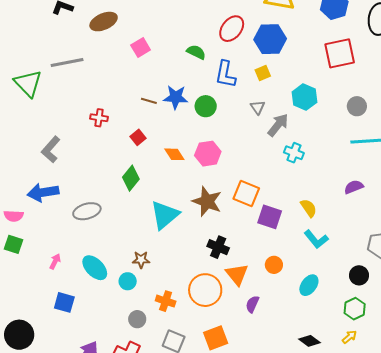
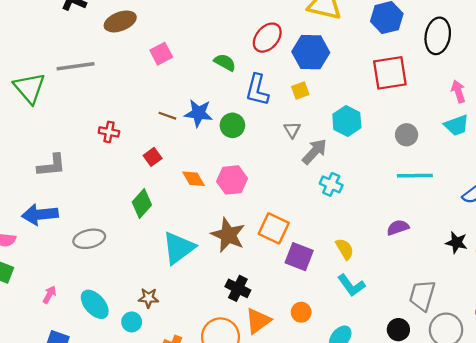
gray L-shape: (51, 150) -> (51, 165), turned -140
orange triangle: (237, 274) -> (258, 321), turned 30

